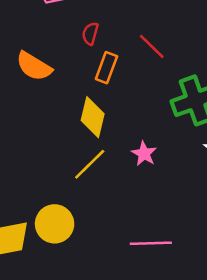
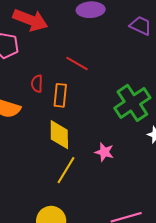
red semicircle: (90, 34) -> (37, 84), moved
red line: (152, 46) -> (77, 63), moved

